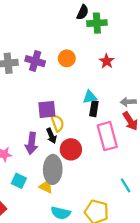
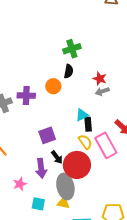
black semicircle: (83, 12) -> (69, 71), moved
red star: (107, 61) -> (100, 79), moved
gray arrow: (128, 102) -> (102, 91), moved
yellow semicircle: (57, 123) -> (85, 142), moved
red circle: (71, 149) -> (77, 165), size x1.4

